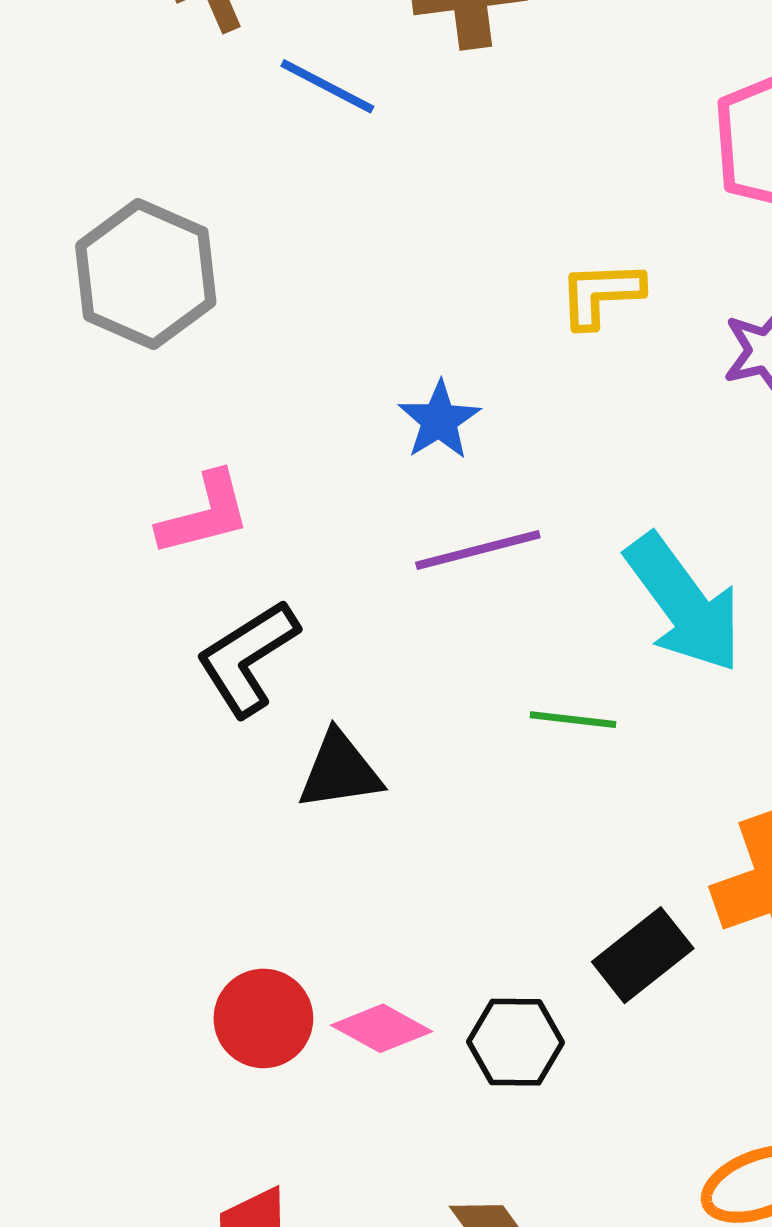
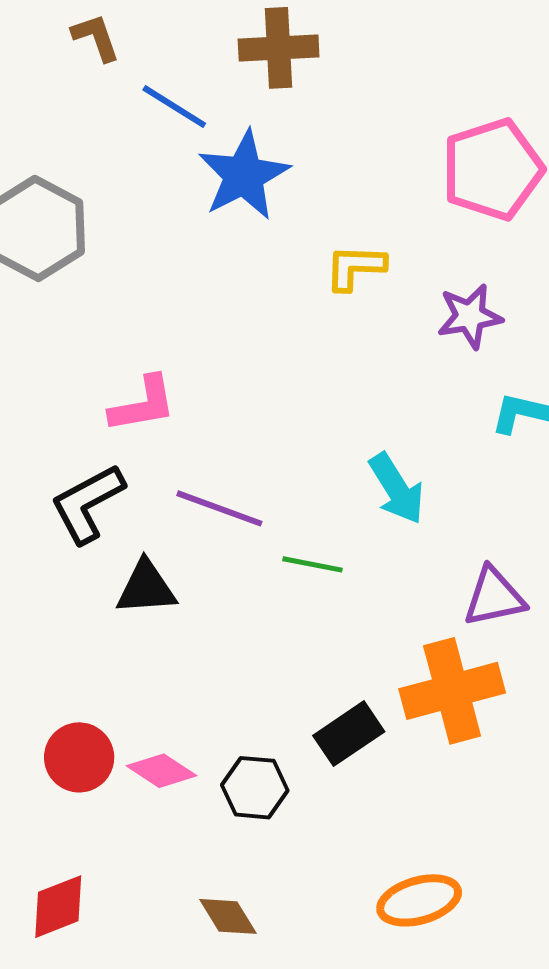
blue star: (439, 420) -> (244, 175), moved, size x1.6
pink L-shape: (204, 514) -> (143, 404), moved
purple line: (478, 550) -> (219, 508), moved, turned 30
cyan arrow: (684, 603) -> (397, 489), size x0.7

